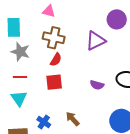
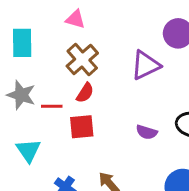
brown cross: (54, 38) -> (82, 60), turned 35
gray star: (20, 52) -> (21, 95), moved
red line: (20, 77) -> (52, 106), moved

